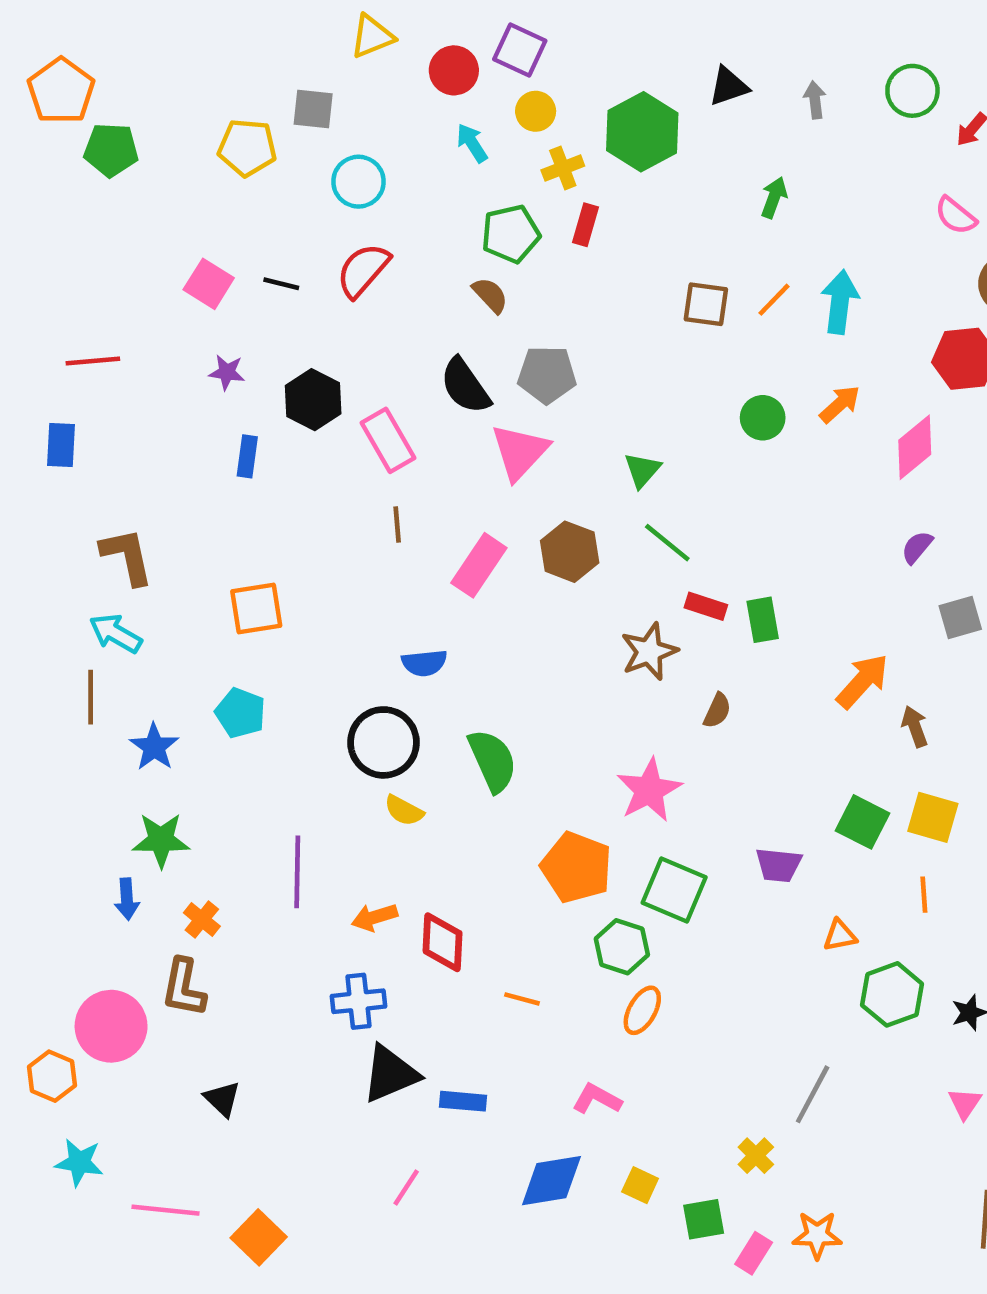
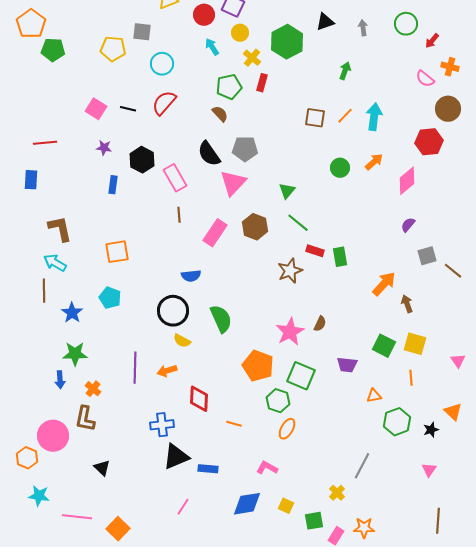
yellow cross: (563, 168) -> (252, 58), turned -30
brown semicircle: (717, 711) -> (320, 324), moved
orange arrow: (374, 917) -> (167, 371), moved

